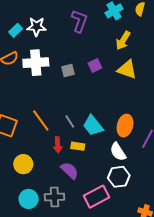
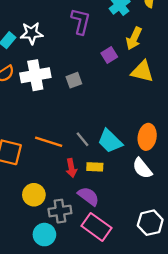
purple square: (95, 66) -> (109, 55), moved
orange line: (41, 120) -> (49, 142), turned -30
white hexagon: (119, 177) -> (150, 223), moved
gray cross: (54, 197) -> (60, 211), moved
pink rectangle: (96, 197) -> (96, 227), moved, turned 70

